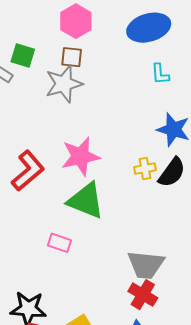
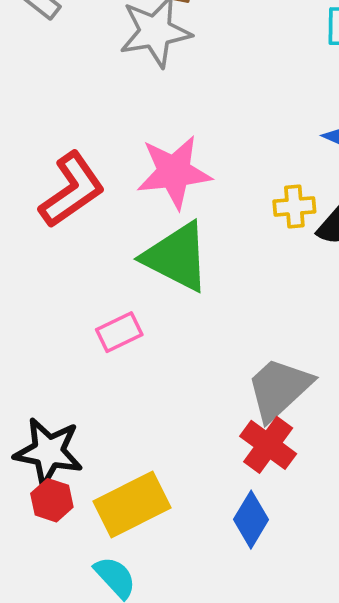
pink rectangle: (60, 243) -> (119, 332), turned -50
gray trapezoid: (146, 265) -> (279, 389), turned 126

